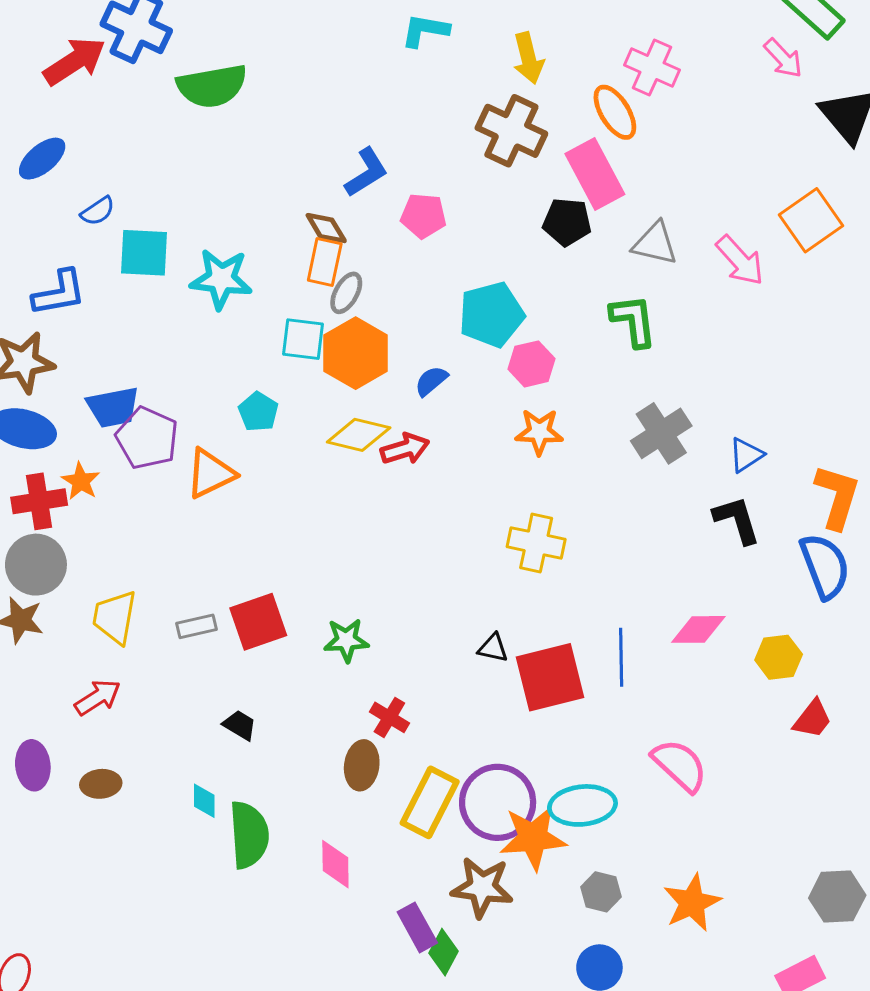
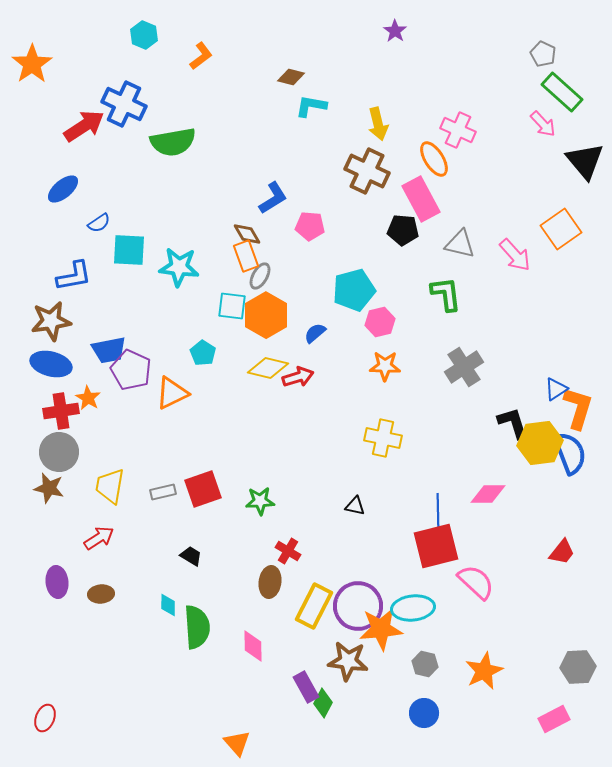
orange rectangle: (325, 262) -> (246, 256), turned -32
blue triangle: (746, 455) -> (556, 389), moved
yellow hexagon: (779, 657) -> (540, 443), moved, size x1.5
red square: (550, 677) -> (436, 546), moved

